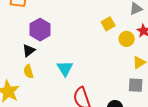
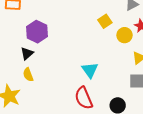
cyan triangle: (65, 68) -> (90, 70), moved

